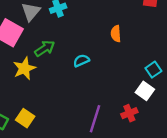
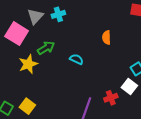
cyan semicircle: (81, 61) -> (76, 59), turned 48
red cross: (129, 113) -> (111, 98), moved

